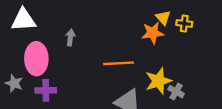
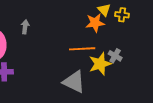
orange line: (119, 63) -> (82, 49), moved
gray cross: (176, 92) -> (115, 56), moved

